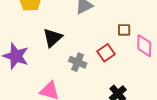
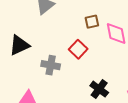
black triangle: (53, 38) -> (19, 45), turned 30

